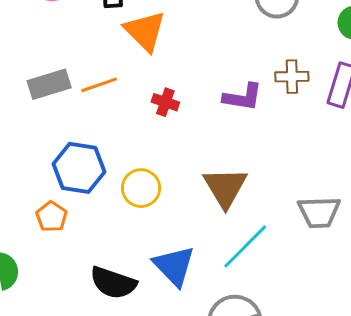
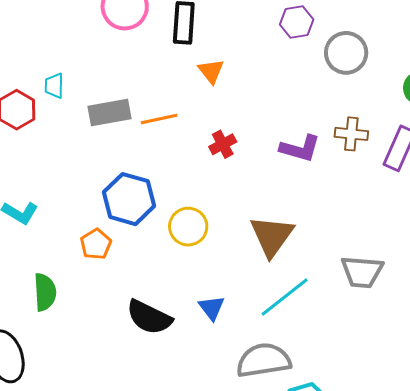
orange triangle: (145, 31) -> (211, 71), size x0.6
red cross: (165, 102) -> (223, 144), turned 36
blue triangle: (174, 266) -> (212, 308), size x0.6

